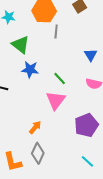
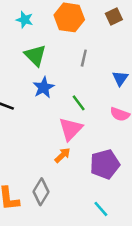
gray line: (56, 32) -> (84, 58), moved
blue star: (30, 69) -> (44, 87), turned 30
orange arrow: (35, 127) -> (62, 155), moved

